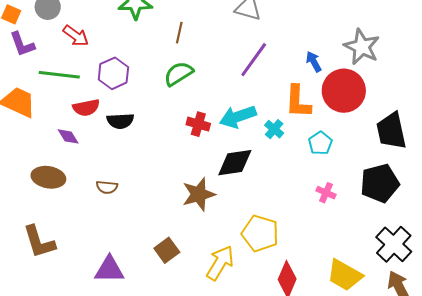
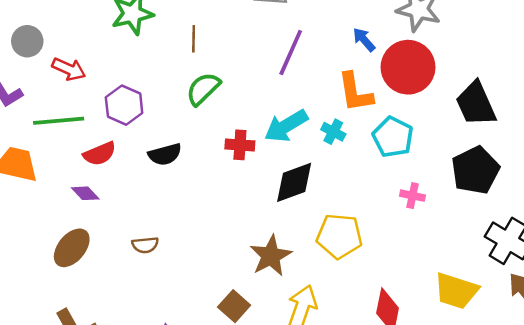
black semicircle: (120, 121) -> (165, 154), moved
cyan pentagon: (320, 143) -> (393, 137), size x1.4
brown ellipse: (48, 177) -> (72, 248), turned -48
brown star: (199, 194) -> (271, 256), moved
yellow pentagon: (260, 233) -> (339, 236), moved

